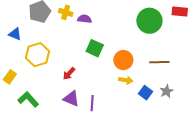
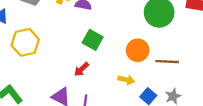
orange circle: (123, 60) -> (138, 50), moved
red arrow: (69, 74) -> (81, 69), moved

